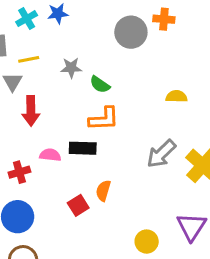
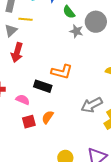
gray star: (71, 68) -> (76, 31), moved
green semicircle: (100, 84) -> (69, 12), moved
pink semicircle: (50, 155) -> (23, 100), moved

